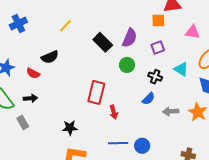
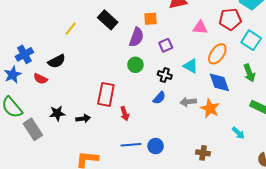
orange square: (158, 21) -> (151, 19), moved
blue cross: (18, 23) -> (24, 54), moved
black rectangle: (103, 42) -> (108, 20), moved
black arrow: (30, 98) -> (83, 119), moved
gray arrow: (171, 111) -> (188, 102), moved
gray rectangle: (23, 122) -> (33, 129), size x1.5
black star: (70, 128) -> (57, 113), moved

